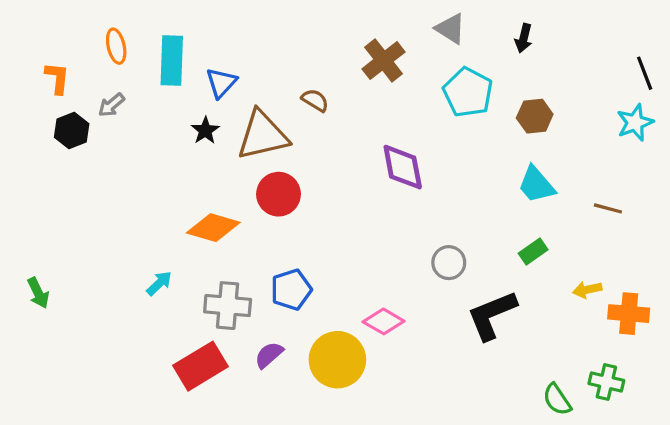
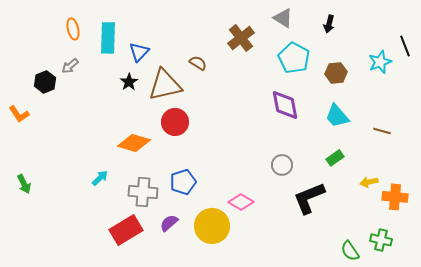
orange L-shape: (57, 78) -> (19, 114), moved, turned 140
cyan star: (635, 123) -> (380, 62), moved
purple diamond: (403, 167) -> (285, 105), moved

